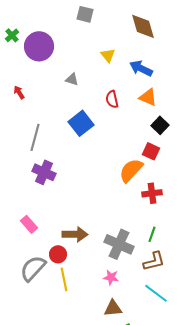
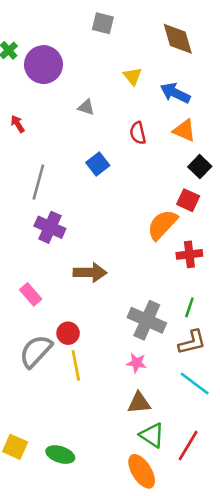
blue square: (81, 123) -> (98, 164), size x0.7
brown arrow: (75, 234) -> (90, 272), moved

